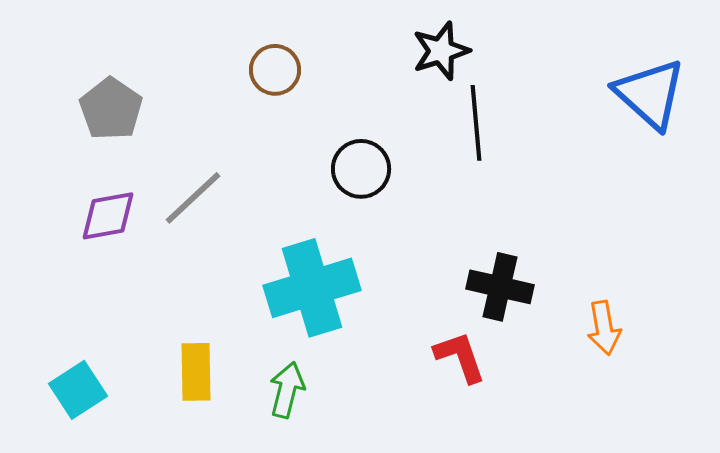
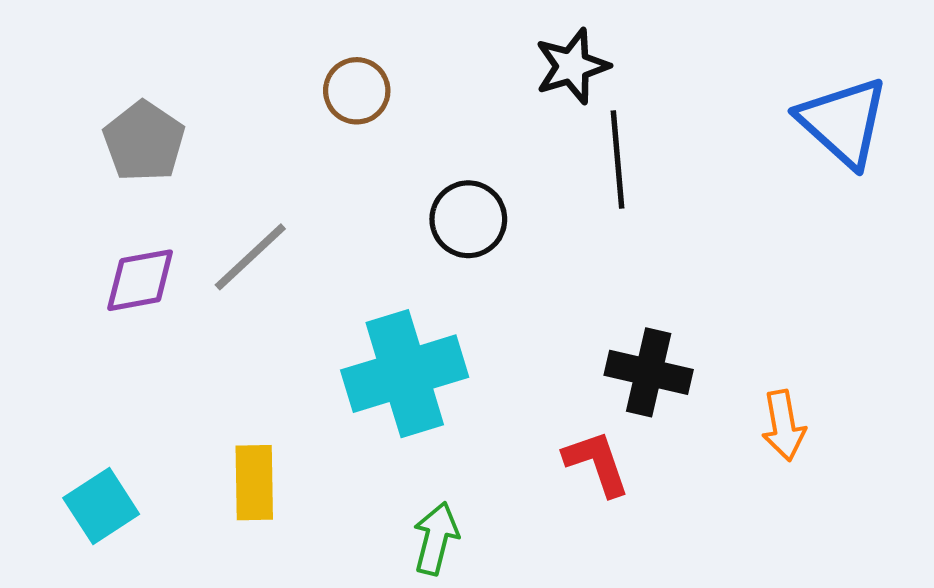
green arrow: (287, 390) -> (436, 538), moved

